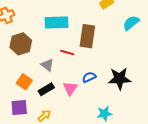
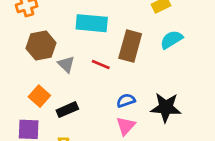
cyan semicircle: (131, 23) -> (171, 40), moved
gray triangle: (47, 65) -> (66, 64), moved
pink triangle: (70, 88) -> (126, 126), moved

